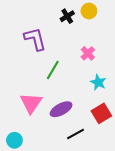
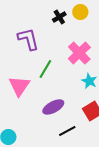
pink cross: (88, 53) -> (79, 53), size x1.6
pink triangle: (31, 103) -> (19, 86), moved

